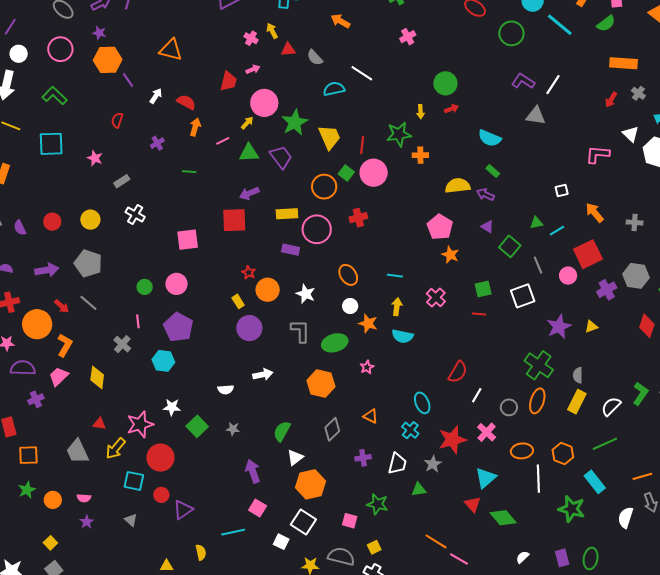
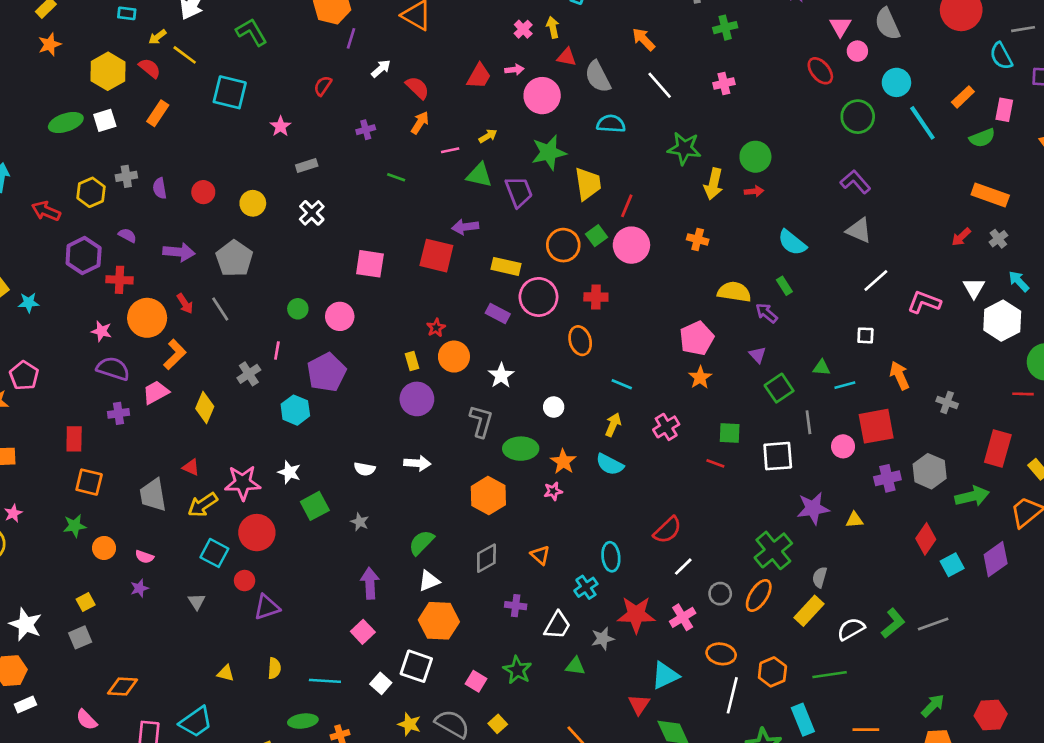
gray semicircle: (315, 57) -> (598, 77), size x1.4
white line: (362, 73) -> (660, 85), moved
purple line: (128, 80) -> (351, 38), turned 35
white line: (553, 85) -> (876, 280), moved
pink circle: (264, 103) -> (542, 96), moved
yellow arrow: (421, 112) -> (713, 184), size x1.6
green star: (399, 134) -> (684, 148), moved
orange ellipse: (348, 275) -> (580, 341), moved
orange star: (368, 323) -> (563, 462), moved
white square: (303, 522) -> (416, 666), turned -30
cyan line: (233, 532) -> (325, 681), moved
yellow square: (374, 547) -> (498, 724), turned -32

